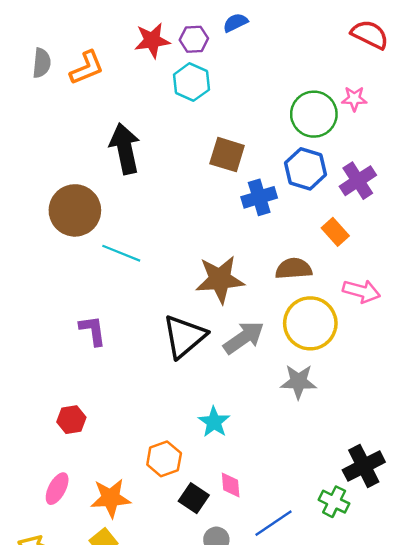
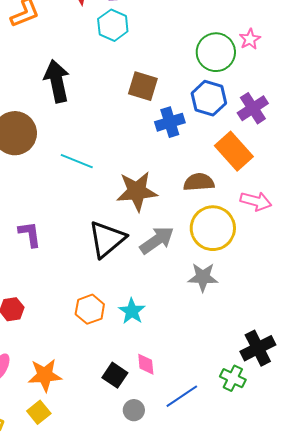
pink star: (354, 99) -> (250, 39), turned -30
orange rectangle: (335, 232) -> (234, 151), size x1.6
cyan line: (121, 253) -> (77, 161), moved
orange hexagon: (164, 459) -> (90, 309), moved

